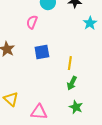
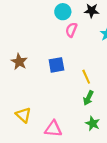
pink semicircle: (32, 22) -> (71, 30), moved
yellow line: (70, 63) -> (86, 77), turned -32

